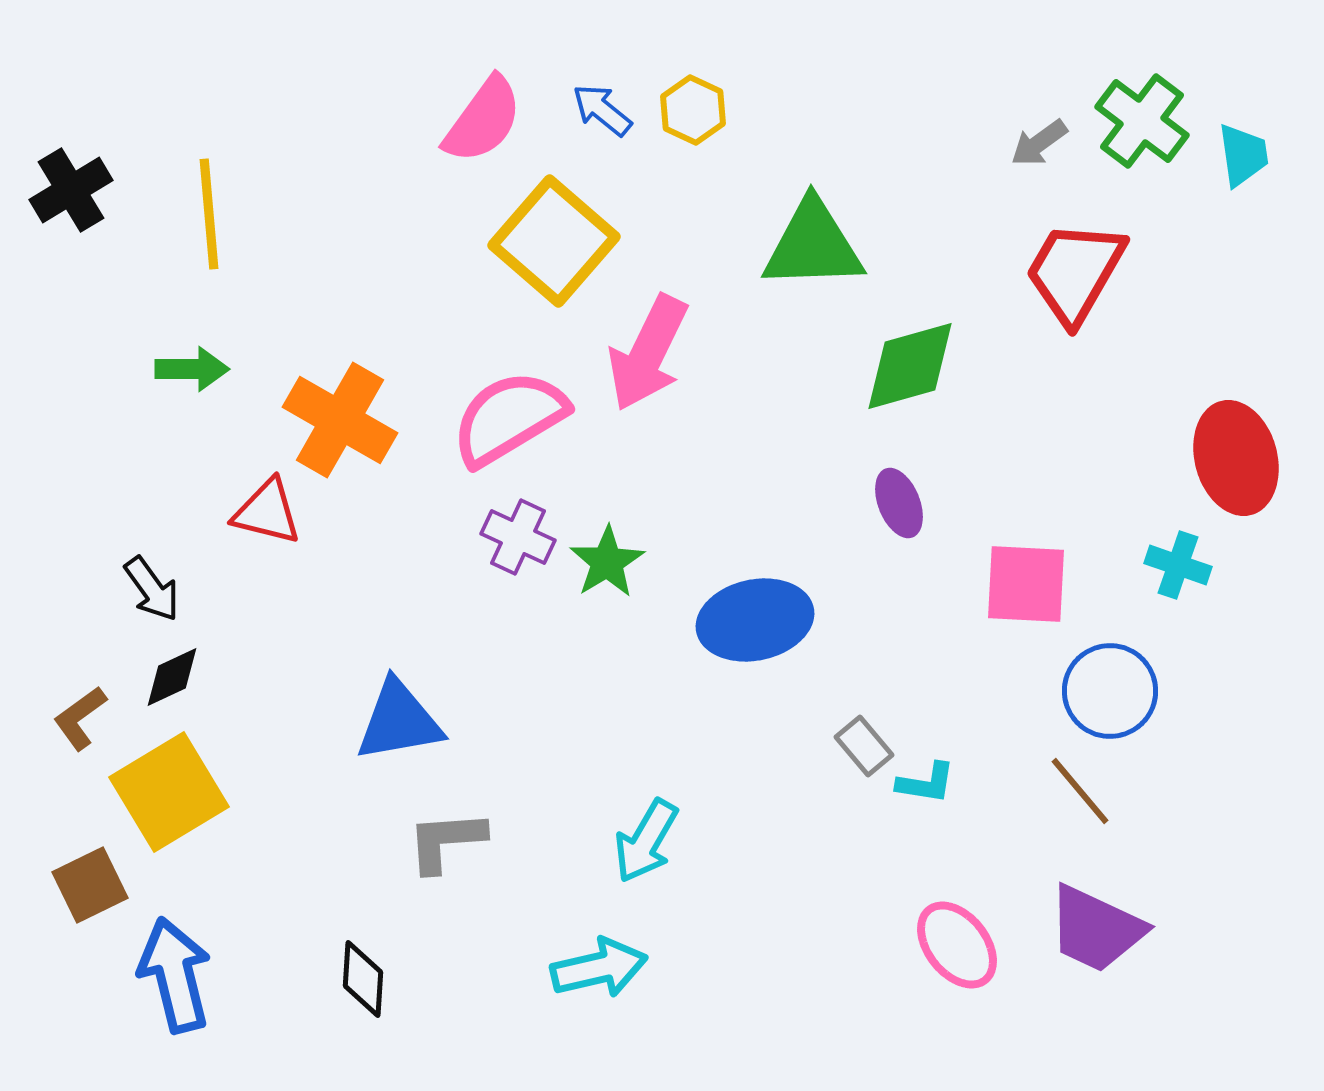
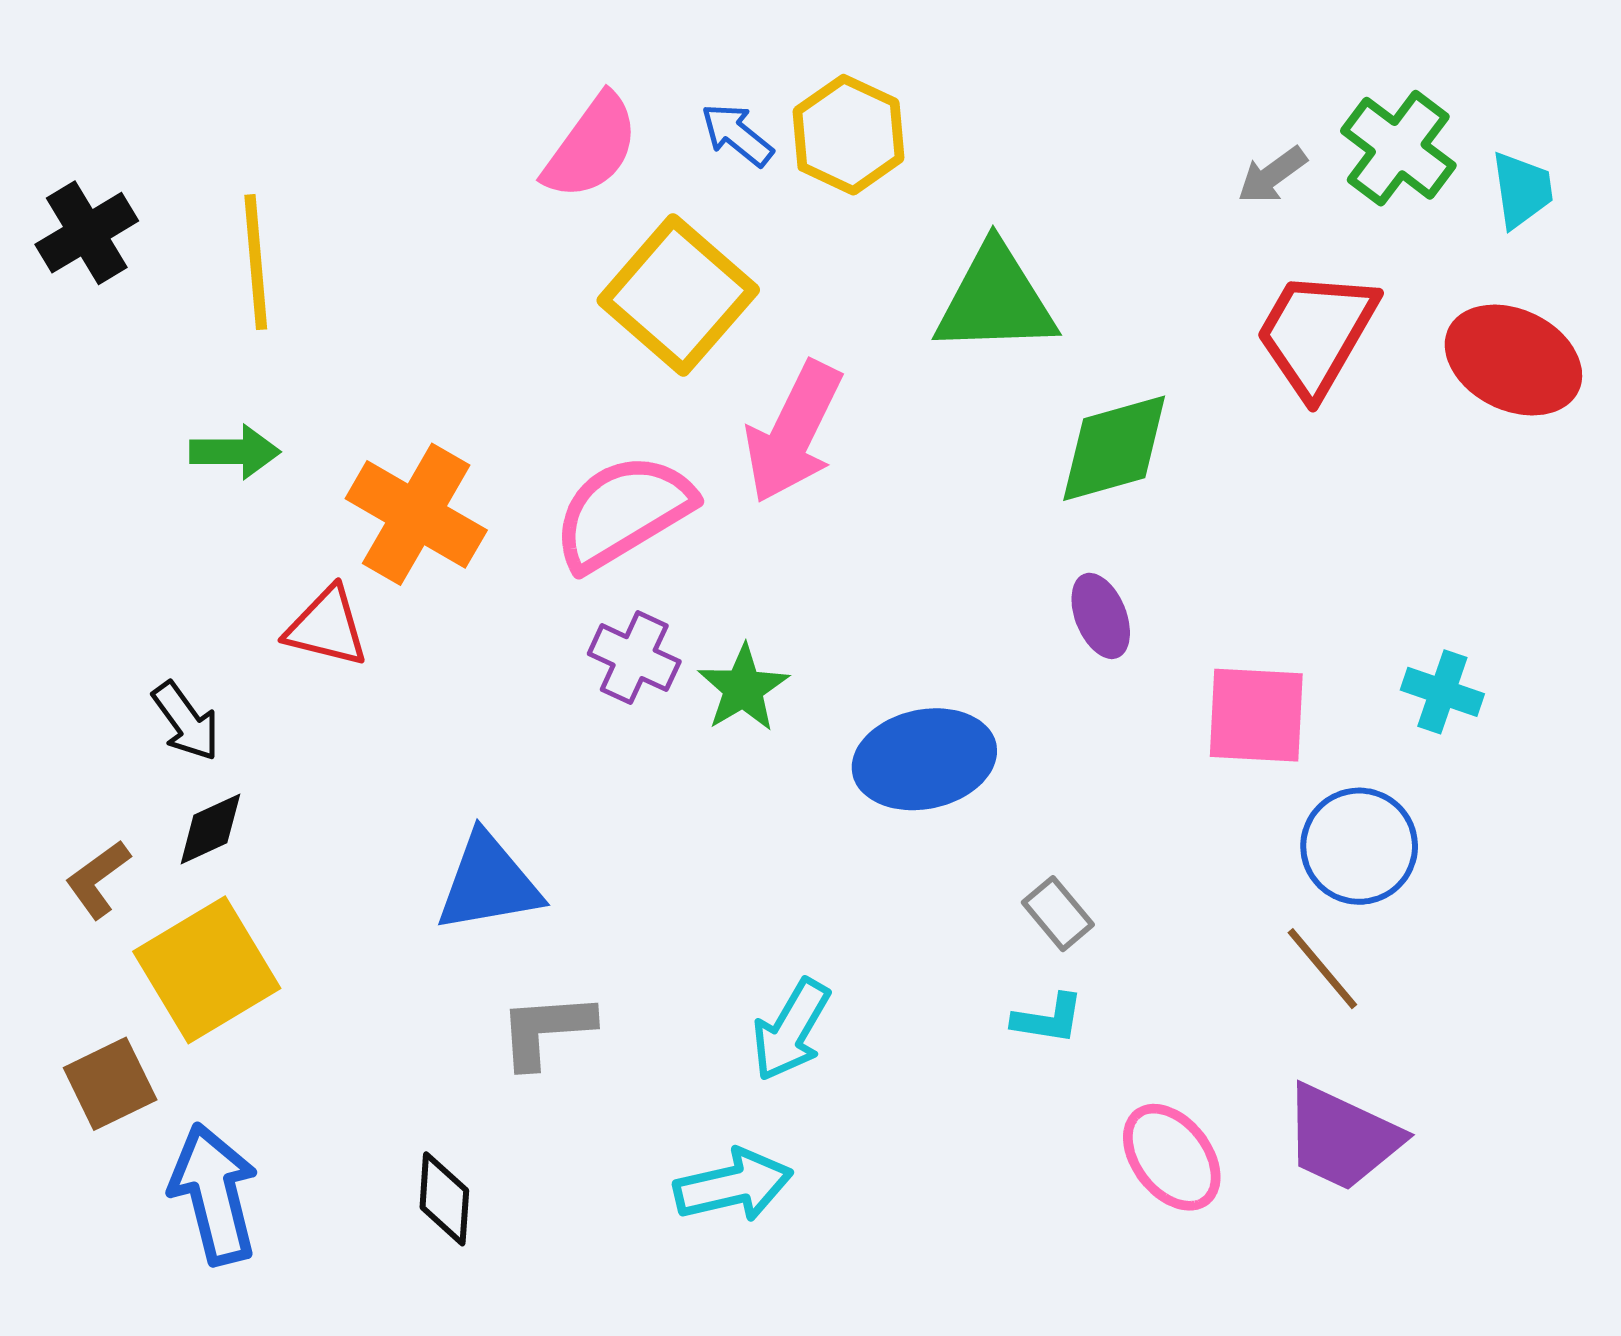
yellow hexagon: (693, 110) -> (848, 135), size x1.4
red ellipse: (1236, 458) -> (1513, 360), moved, turned -49
cyan L-shape: (926, 783) -> (1048, 1019), moved

